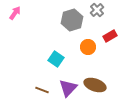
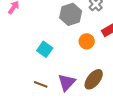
cyan square: (56, 59) -> (45, 49), moved
brown ellipse: (95, 85) -> (94, 79), turned -70

